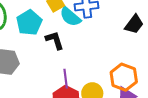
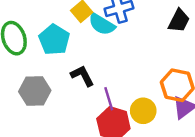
black L-shape: (55, 40) -> (82, 76), moved

